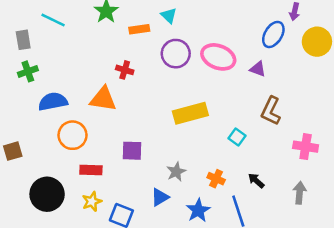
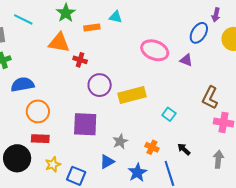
cyan triangle: (169, 16) -> (116, 17), turned -32
purple circle: (176, 54) -> (100, 85), moved
orange triangle: (103, 99) -> (59, 43), moved
brown L-shape: (271, 111) -> (210, 98), moved
purple square: (132, 151) -> (85, 124), size x1.5
red rectangle: (91, 170) -> (40, 139), moved

